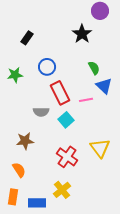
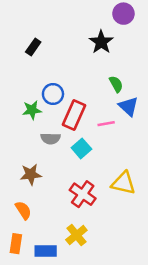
blue circle: (47, 67) -> (53, 94), moved
green star: (15, 75) -> (32, 110), moved
red rectangle: (60, 93) -> (74, 115), turned 50
yellow triangle: (100, 148) -> (123, 183), turned -40

